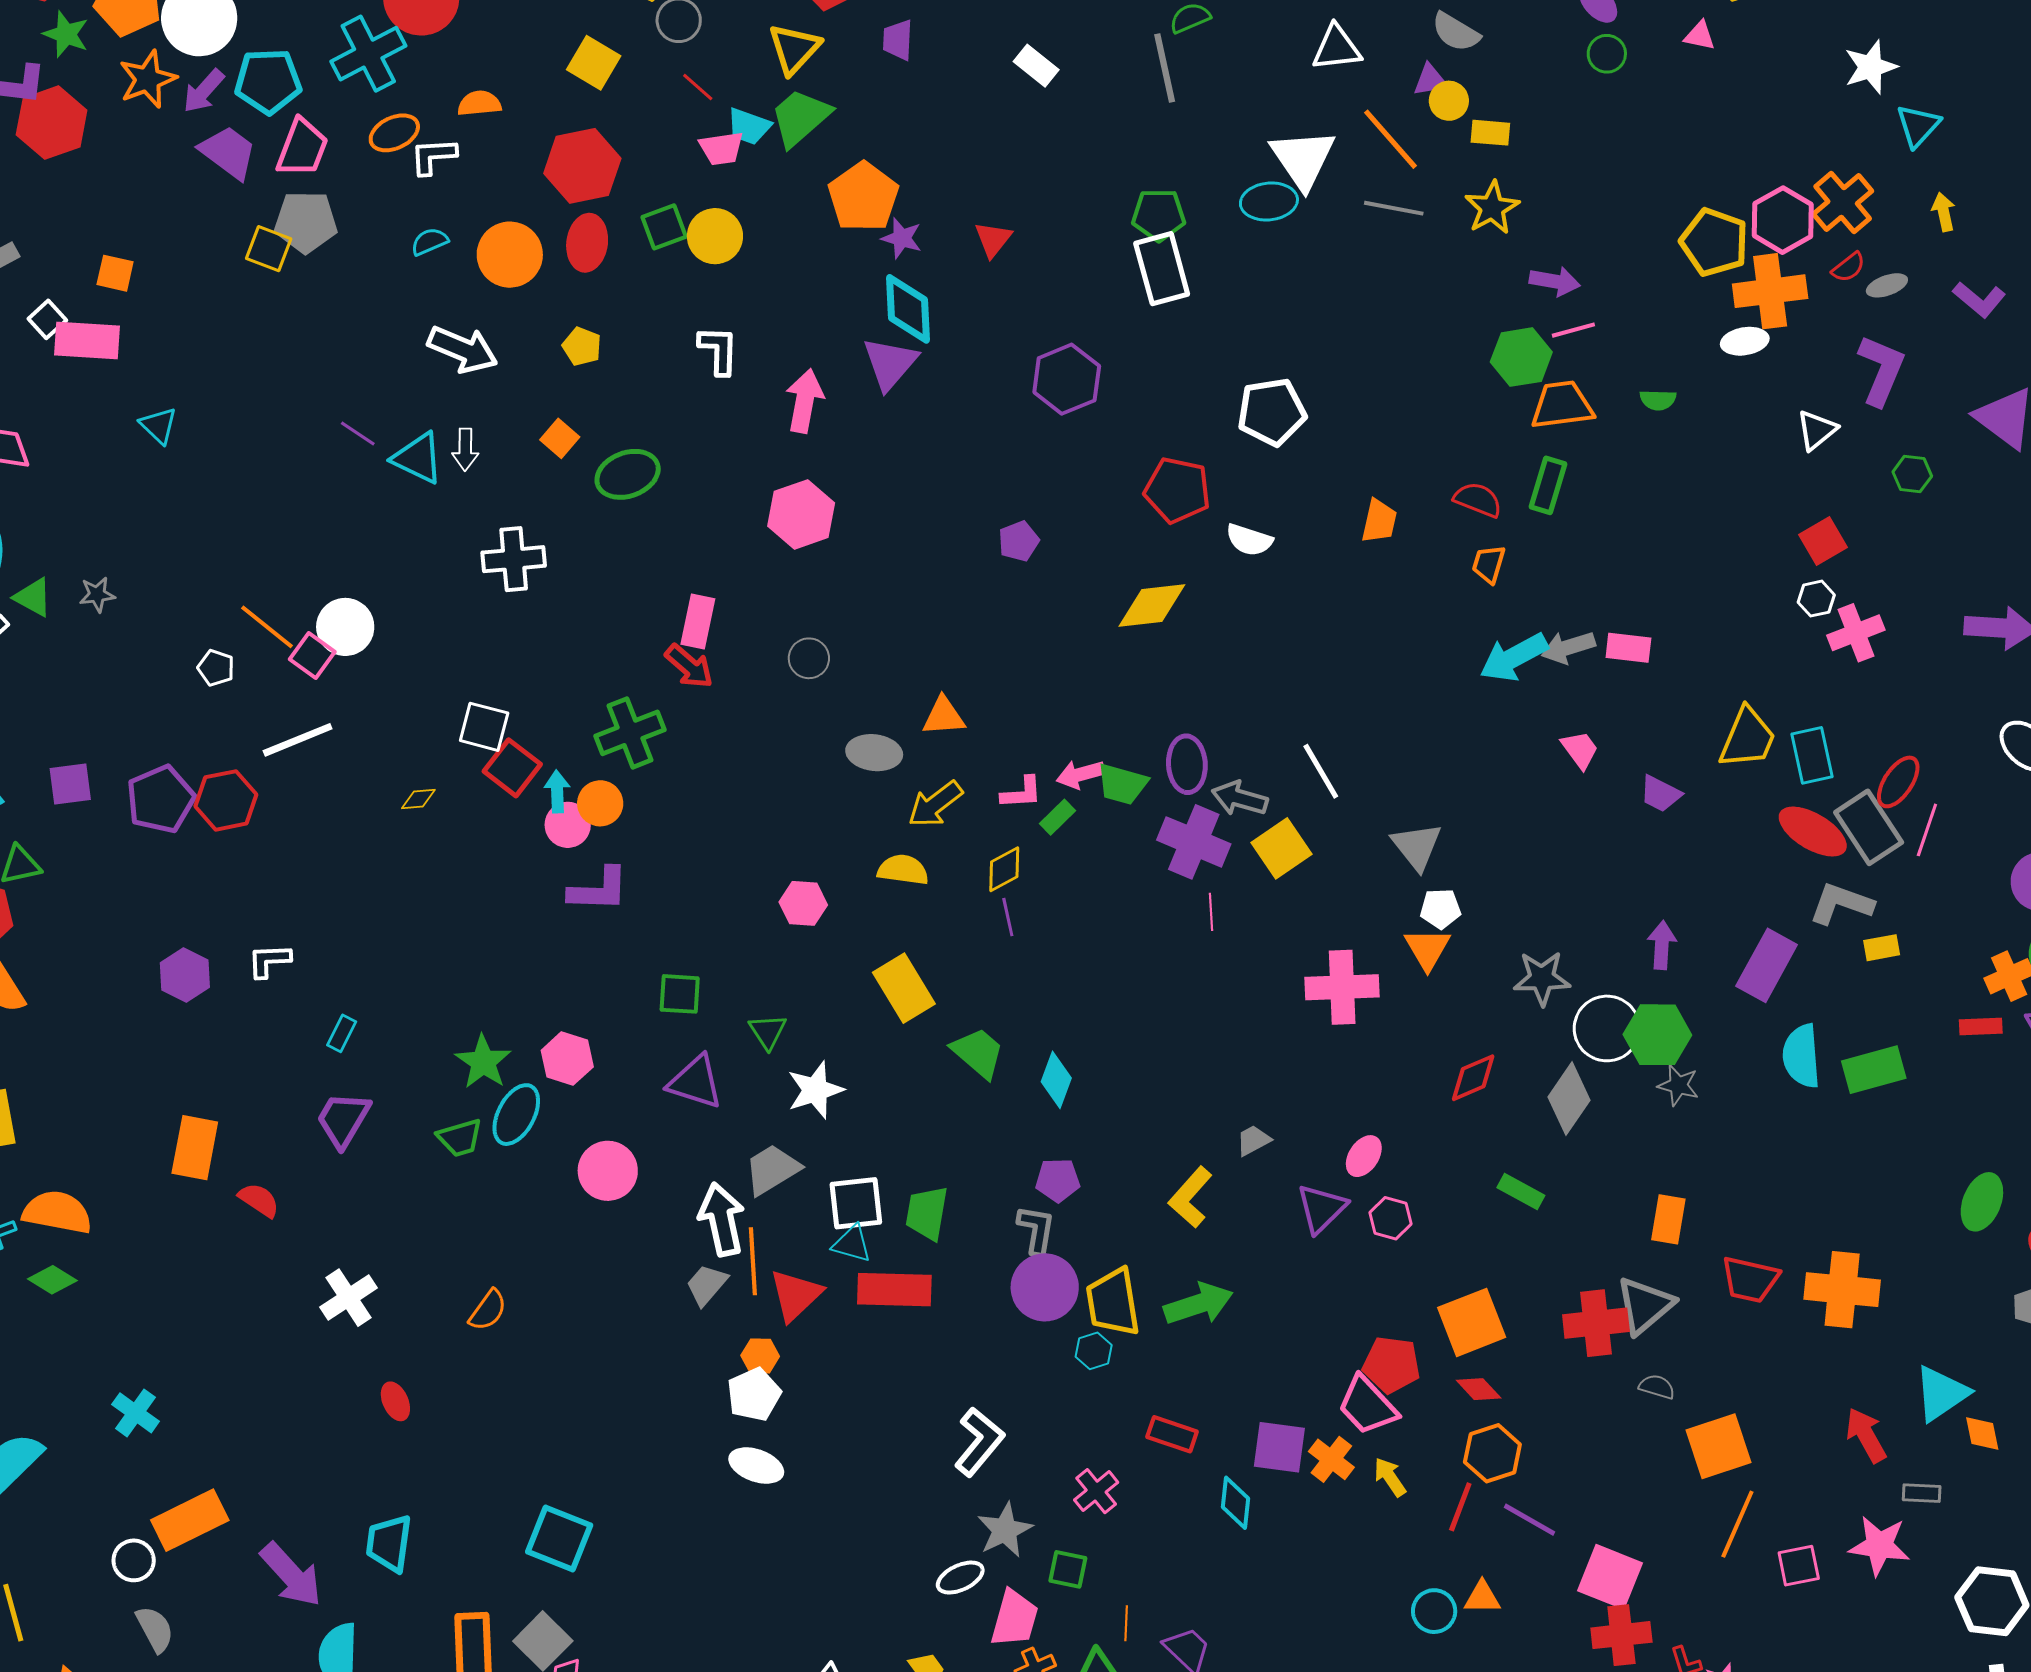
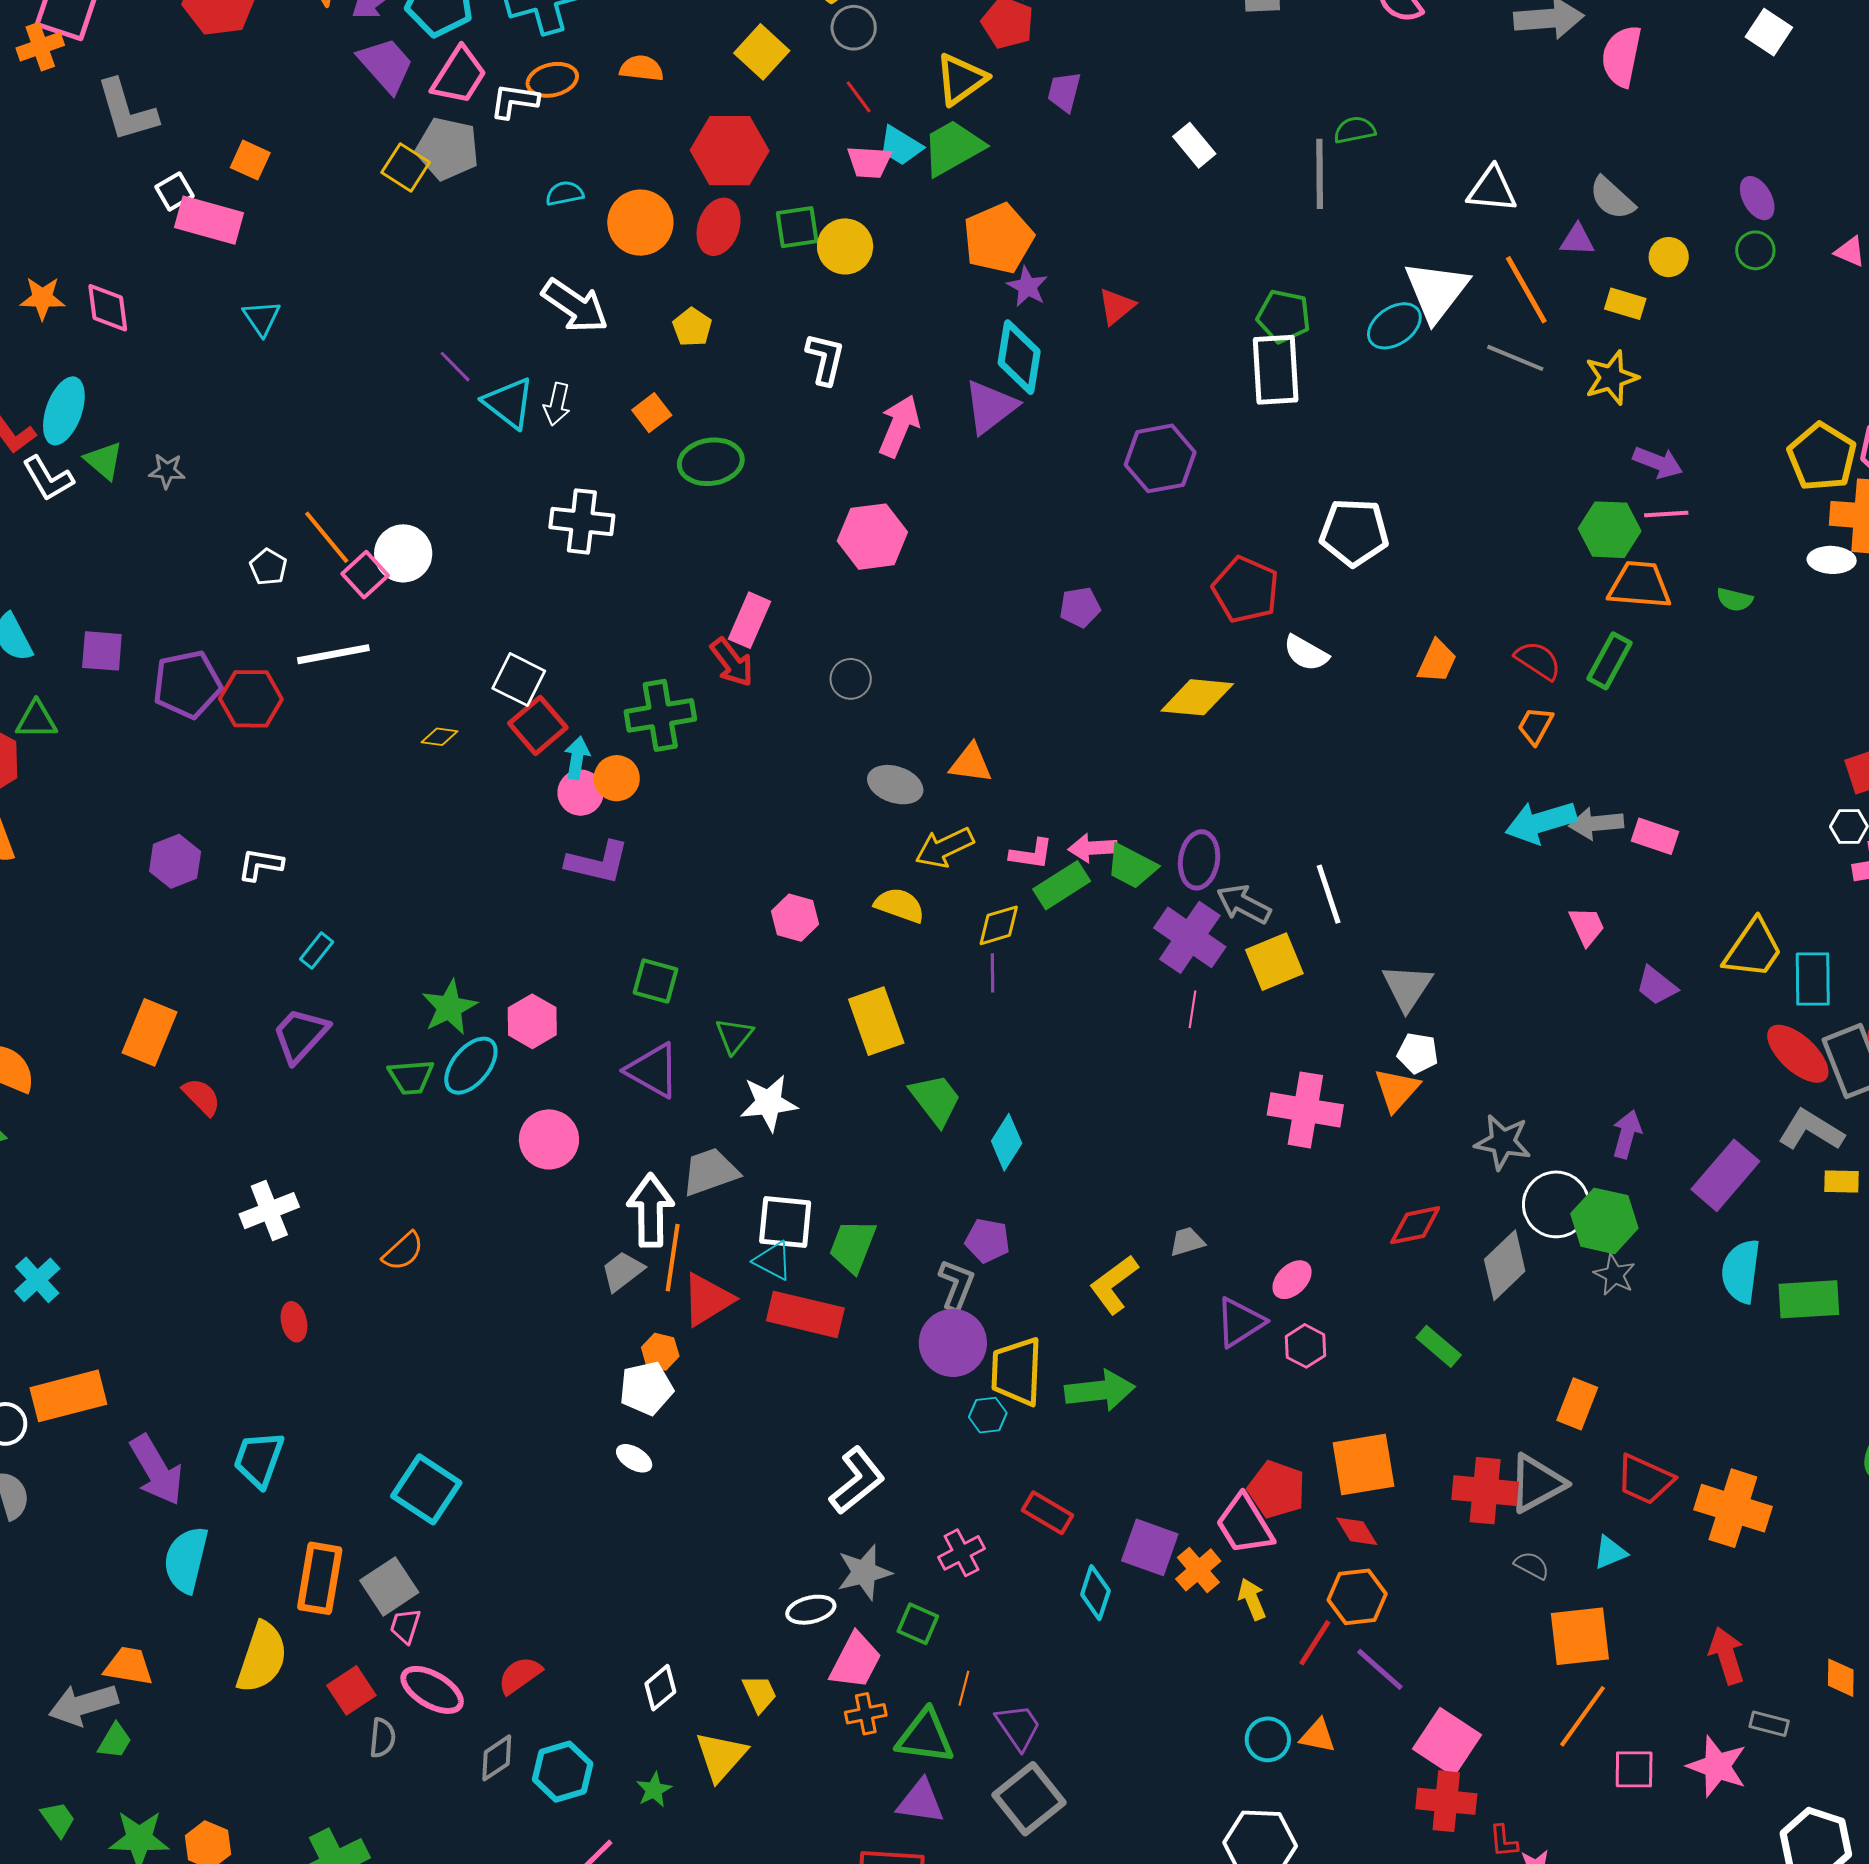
yellow circle: (1449, 101) -> (1669, 257), moved
white L-shape: (433, 156) -> (514, 101), moved
cyan ellipse: (1269, 202) -> (1394, 326), turned -40
green rectangle: (1057, 817) -> (1062, 885), size x1.5
cyan triangle: (1941, 1393) -> (1610, 1552), moved, size x0.6
white ellipse: (756, 1465) -> (634, 1458), size x0.7

